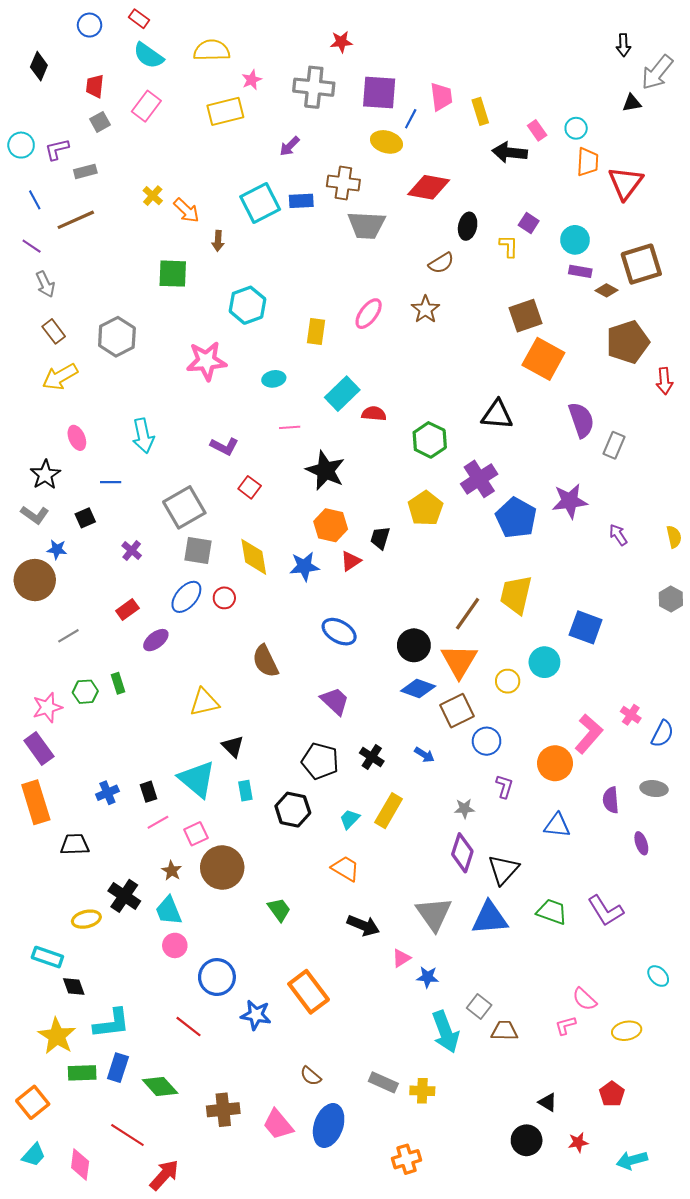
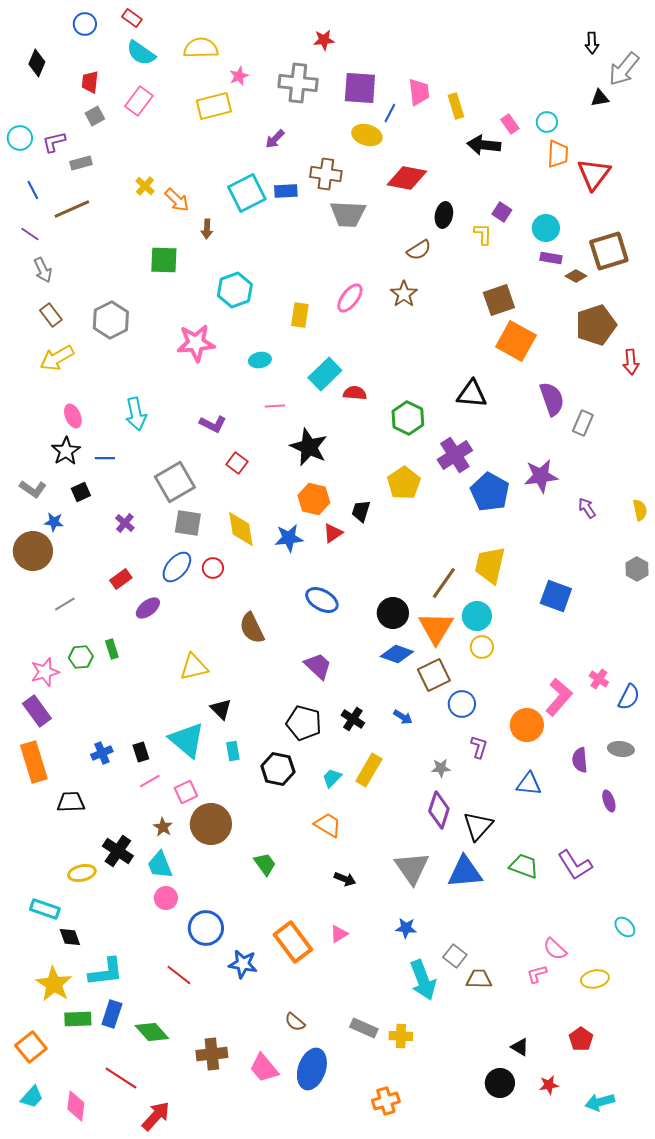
black star: (45, 475) -> (66, 451), moved
cyan circle: (544, 662) -> (477, 616), moved
black arrow: (363, 925) -> (345, 879), size x0.7
pink triangle: (401, 958) -> (339, 934), moved

